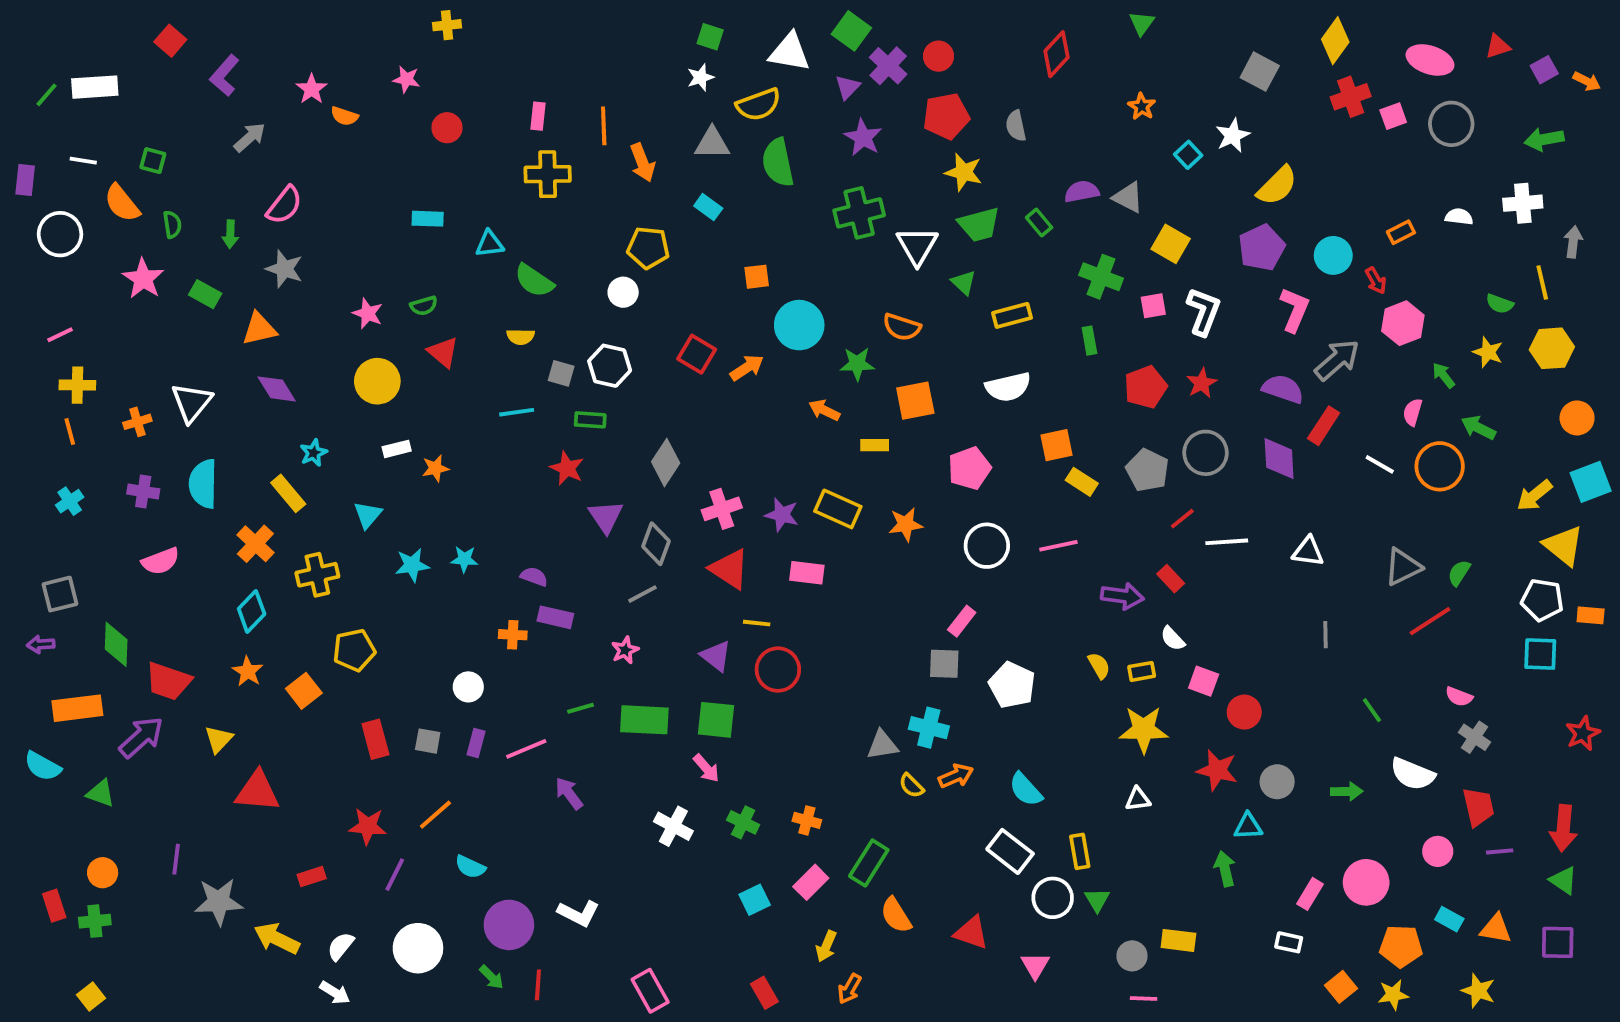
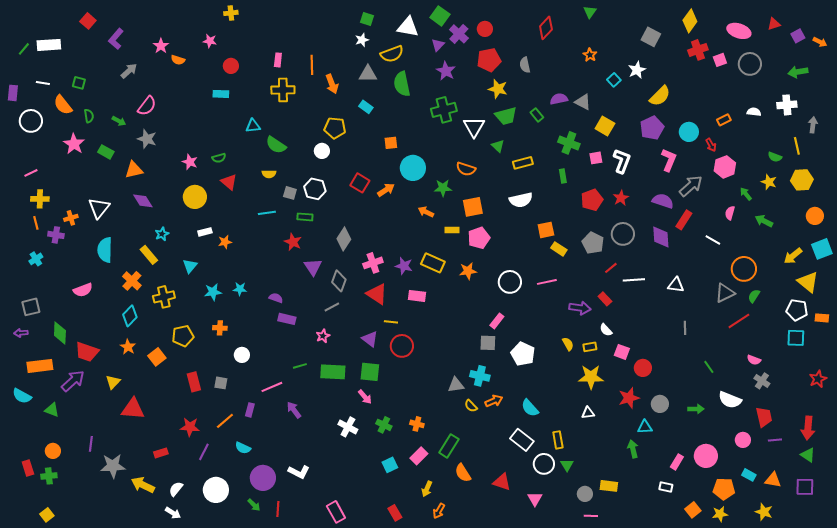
cyan rectangle: (428, 219) -> (221, 94), moved
green arrow: (230, 234) -> (119, 121), turned -64
orange circle: (1440, 466) -> (744, 269), moved
pink pentagon: (969, 468) -> (479, 238), moved
purple cross: (143, 491) -> (56, 235), moved
orange cross: (513, 635) -> (220, 328), moved
purple rectangle: (476, 743) -> (250, 410), moved
red star: (1217, 770) -> (629, 398), turned -30

